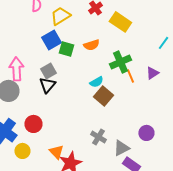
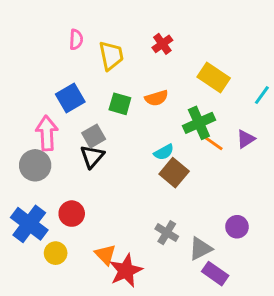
yellow trapezoid: (60, 16) -> (111, 56), turned 110
yellow rectangle: (120, 22) -> (214, 78), moved
blue square: (51, 40) -> (70, 98), moved
orange line: (130, 76) -> (214, 143), turned -32

